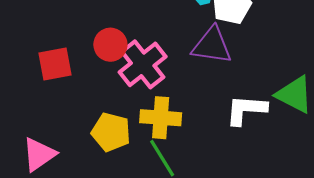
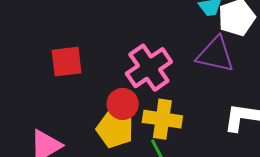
red circle: (110, 45) -> (123, 104), moved

